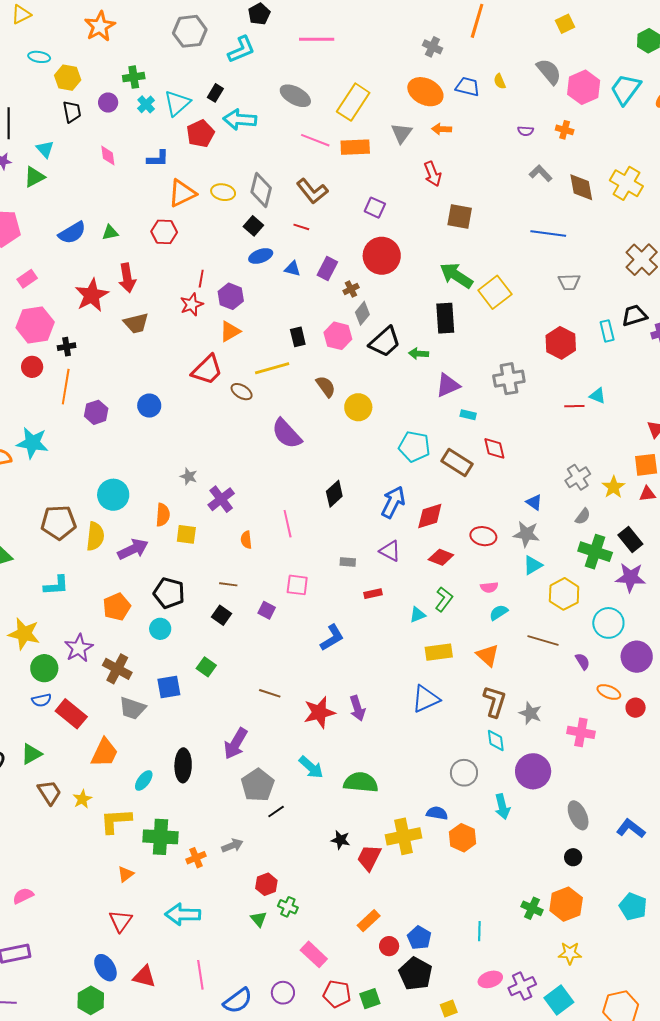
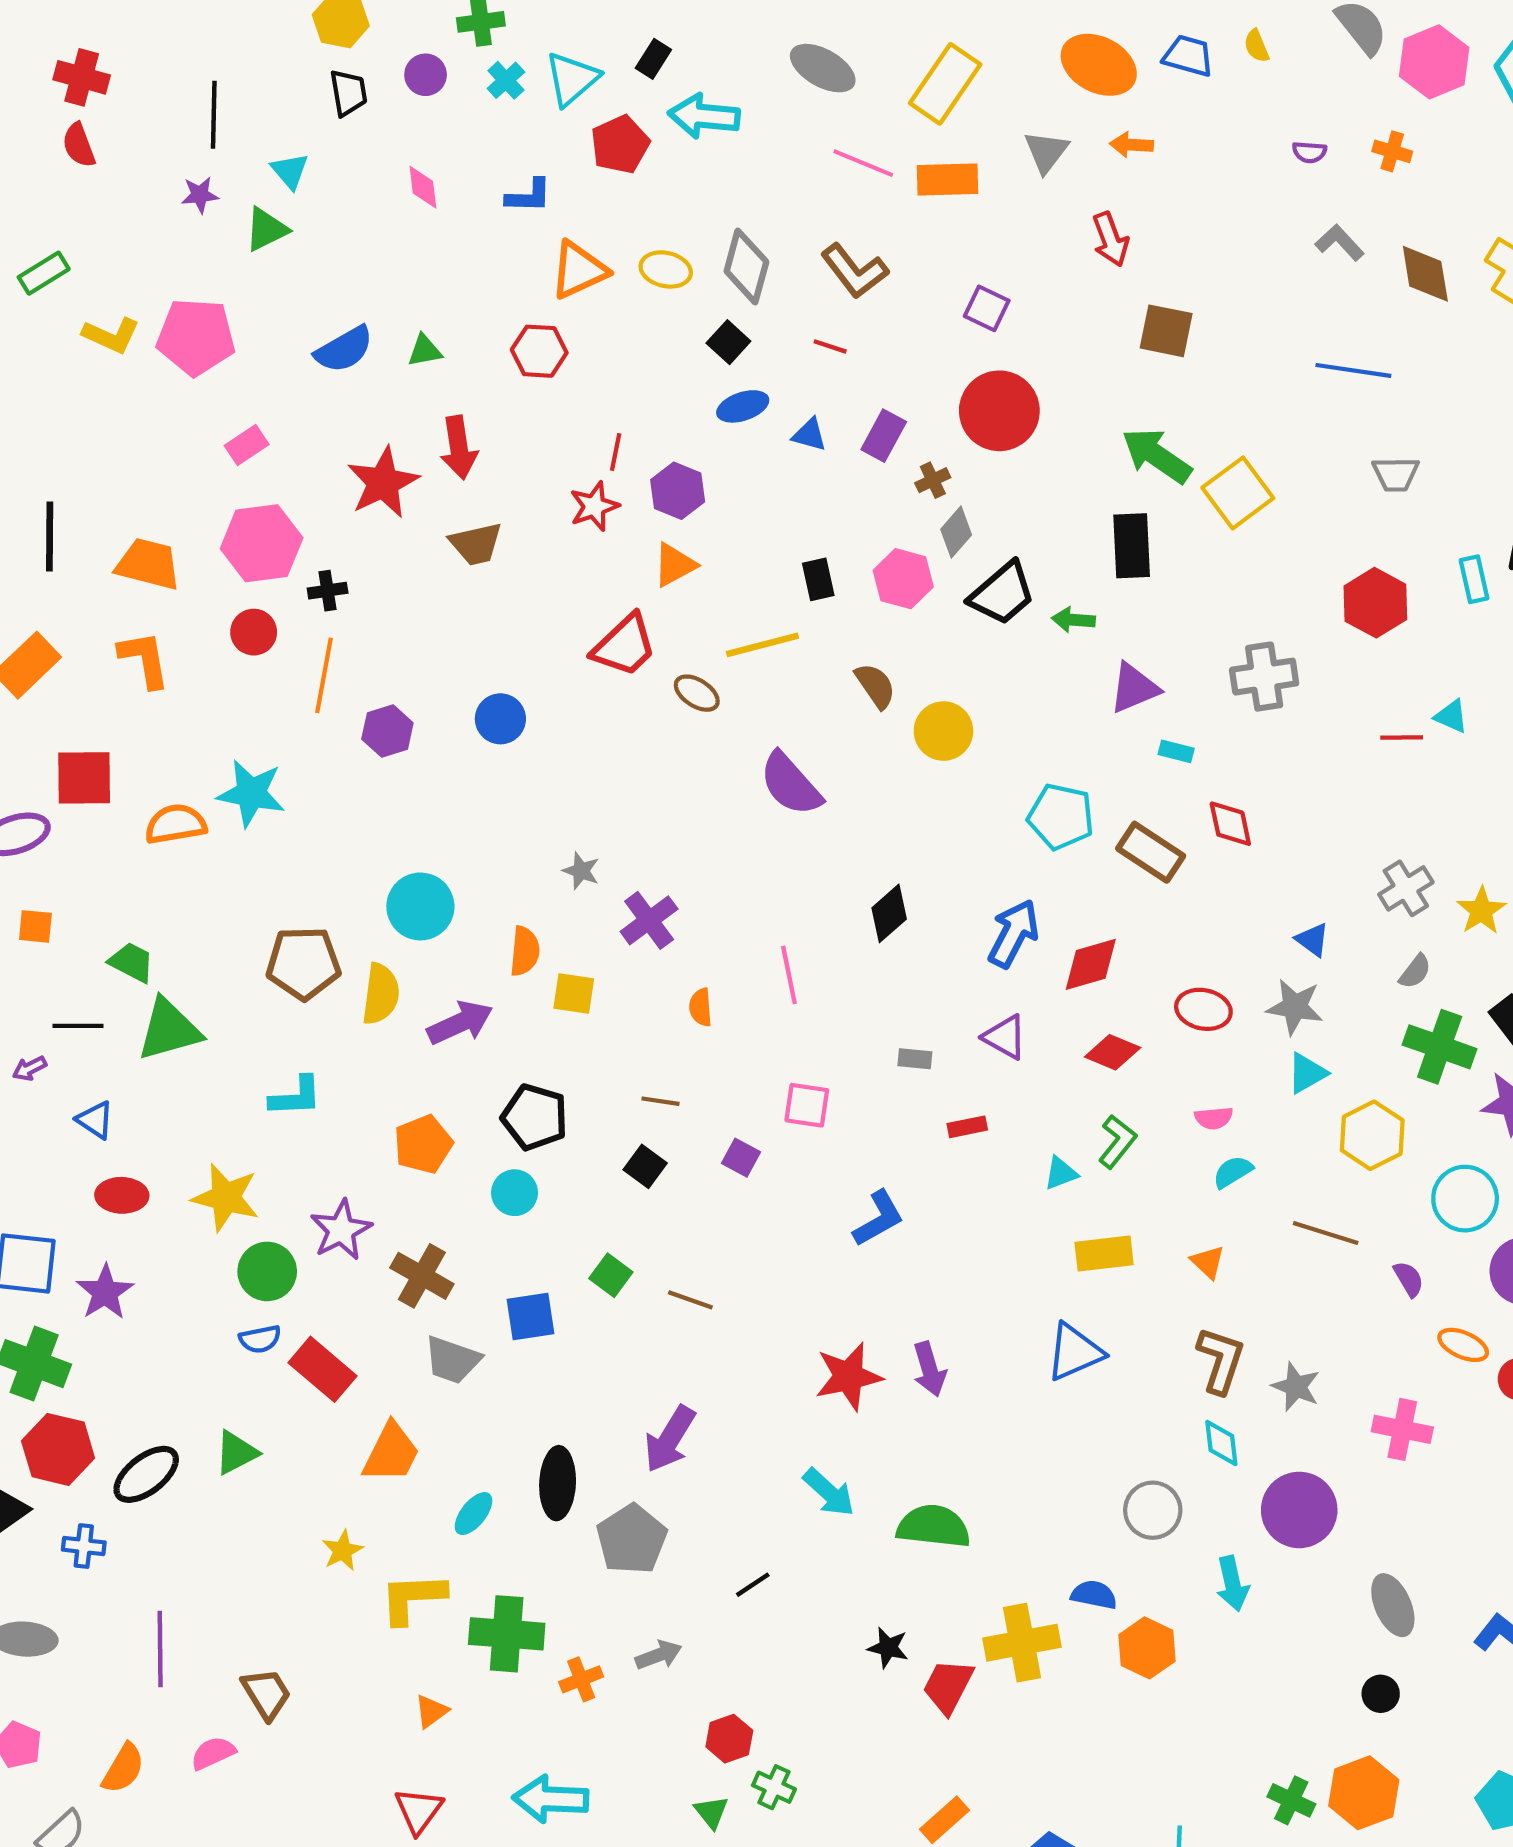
orange triangle: (488, 655) -> (1208, 1262), size x0.7
brown line: (270, 693) -> (690, 1300), moved
gray pentagon: (258, 785) -> (632, 1539), moved
brown trapezoid: (49, 792) -> (266, 1694), moved

